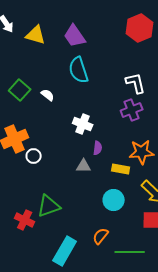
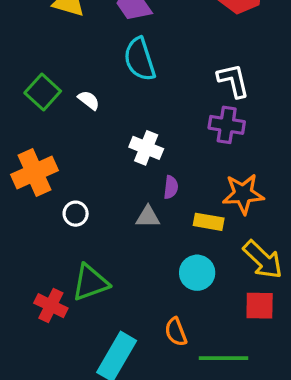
purple cross: (132, 110) -> (227, 125), turned 30
white circle: (34, 156) -> (76, 214), moved
orange semicircle: (101, 236) -> (176, 332), turned -60

